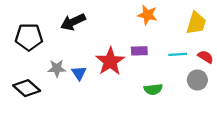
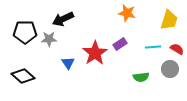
purple rectangle: (139, 51) -> (120, 44), turned -32
gray star: (57, 68) -> (49, 39), moved
green semicircle: (153, 89) -> (141, 77), moved

